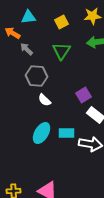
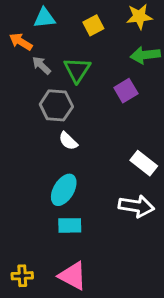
green triangle: (62, 51) -> (77, 70), moved
purple square: (84, 95) -> (126, 91), moved
cyan rectangle: (67, 133) -> (70, 225), moved

